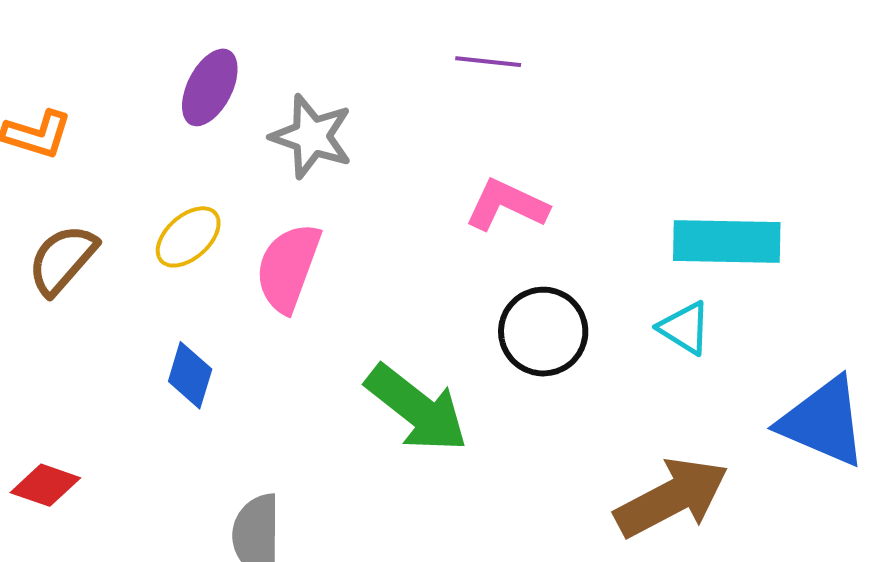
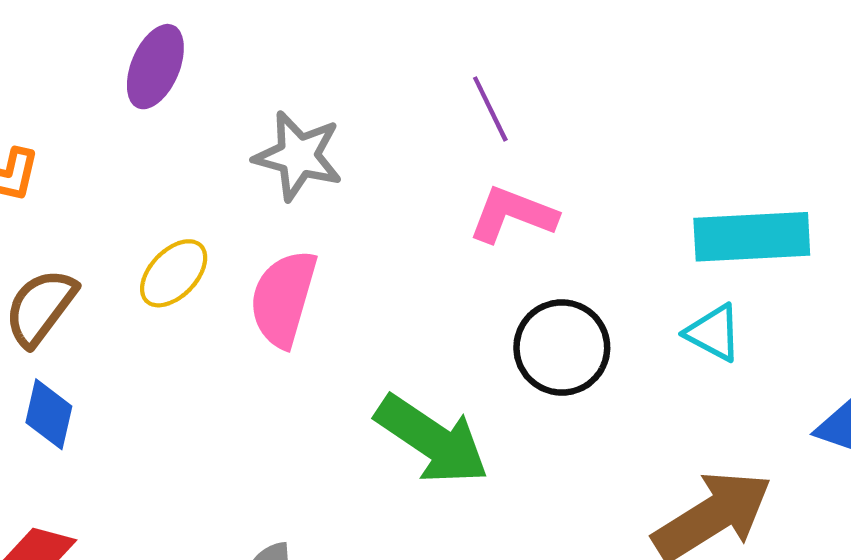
purple line: (488, 62) -> (490, 109), moved, turned 62
purple ellipse: (210, 87) -> (155, 67), moved
blue diamond: (190, 375) -> (49, 414), moved

